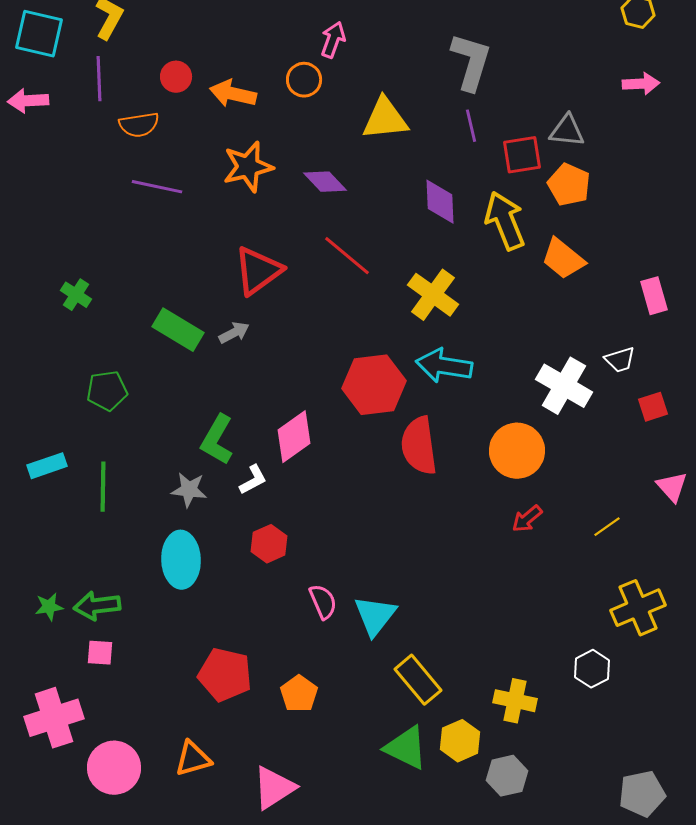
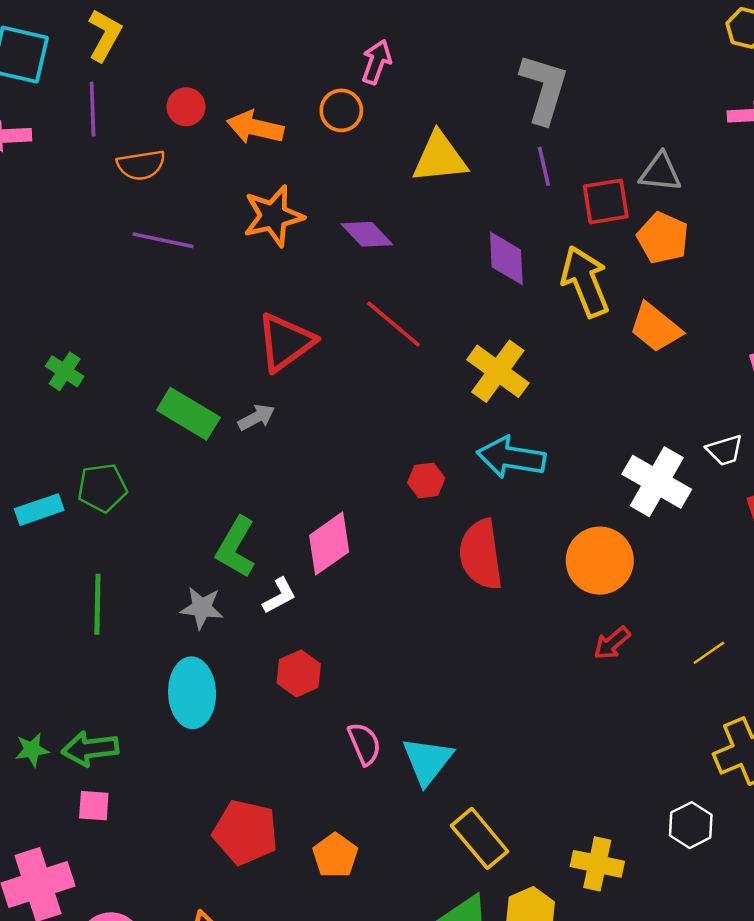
red hexagon: (374, 385) -> (426, 480), size x0.5
cyan rectangle: (47, 466) -> (39, 510), moved

